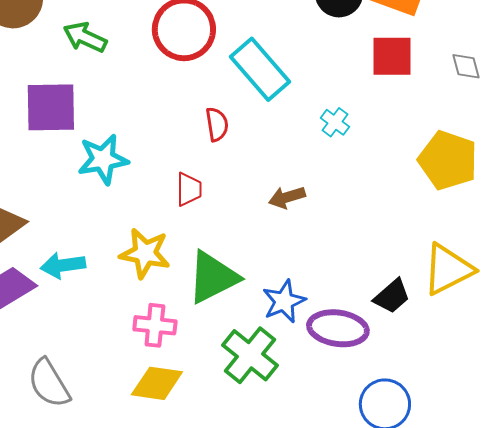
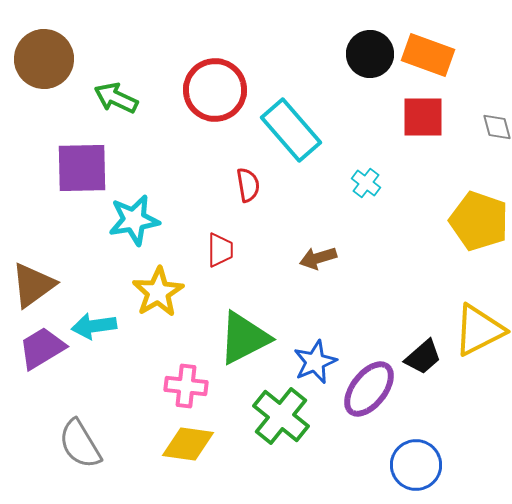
yellow star: (145, 253) -> (158, 292), moved, turned 30
purple ellipse: (338, 328) -> (369, 389), turned -60

